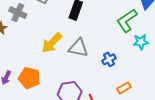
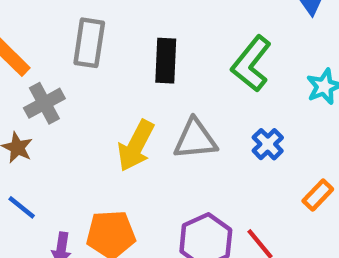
gray cross: (18, 13) -> (44, 103), turned -36
green L-shape: (127, 21) -> (251, 64), moved

